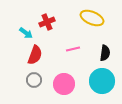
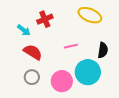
red semicircle: (35, 55) -> (33, 52), turned -78
cyan circle: (102, 81) -> (88, 72), moved

